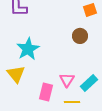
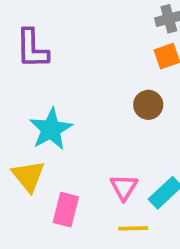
pink rectangle: (46, 92) -> (66, 210), moved

